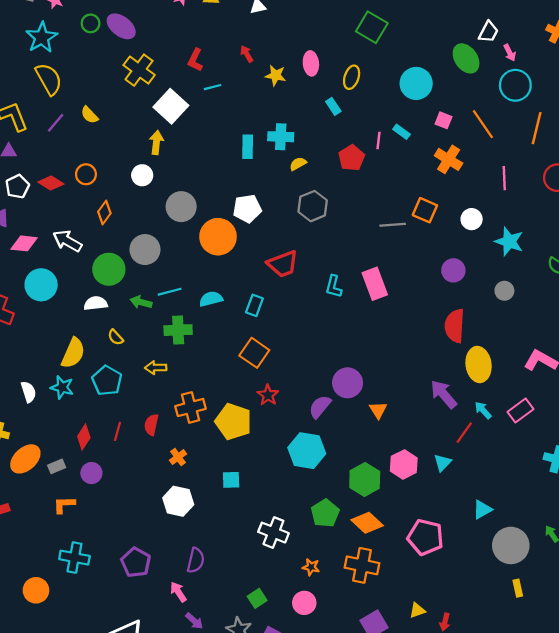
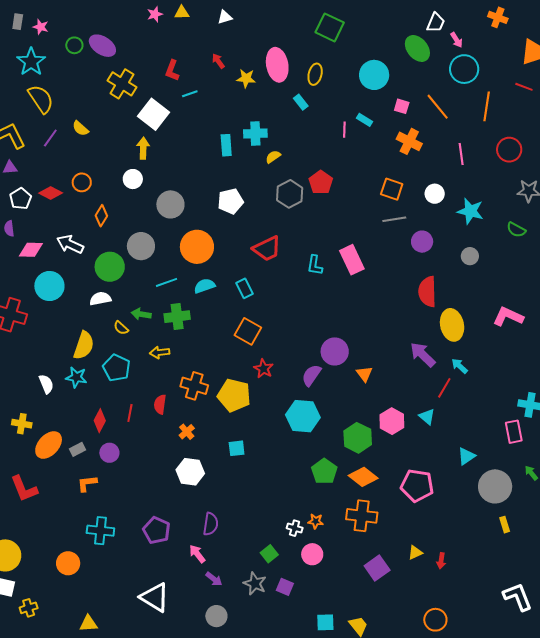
pink ellipse: (311, 63) -> (277, 65), size x1.5
red pentagon: (352, 158) -> (321, 182), moved
gray line: (393, 225) -> (394, 219), moved
orange circle: (218, 237) -> (197, 247), moved
green arrow: (141, 302) -> (141, 314), moved
cyan rectangle: (254, 305) -> (244, 288), turned -42
orange cross: (191, 407) -> (194, 386), turned 36
pink rectangle: (520, 411) -> (514, 432), moved, turned -60
cyan triangle: (443, 463) -> (427, 417), turned -30
white cross: (273, 533) -> (295, 528), moved, size x0.6

